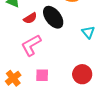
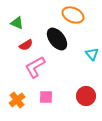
red semicircle: (30, 18) -> (26, 45), moved

